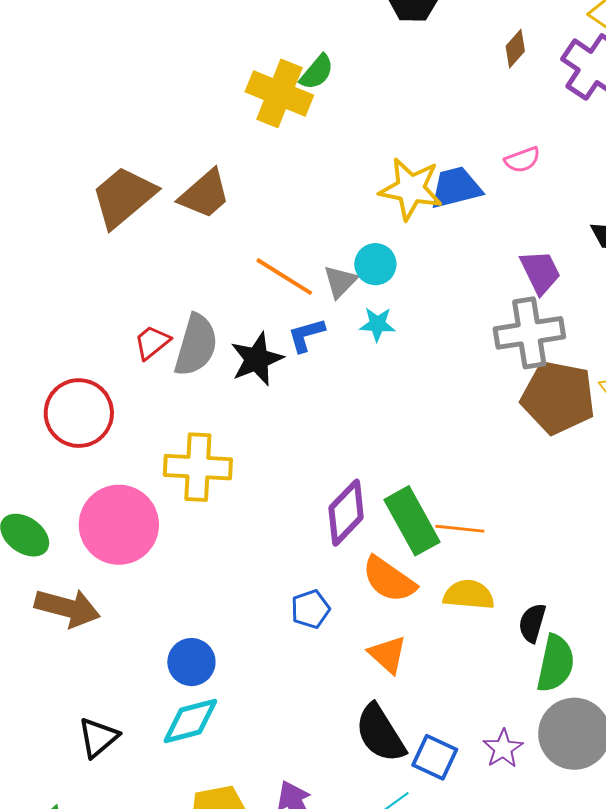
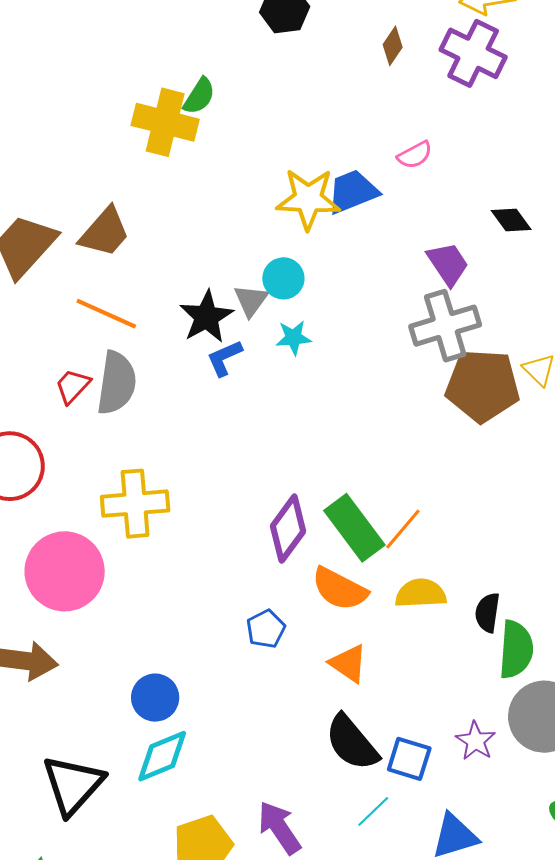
orange line: (284, 277) -> (106, 314), moved
black star: (257, 359) -> (206, 317), moved
orange line: (460, 529) -> (403, 529), turned -48
black triangle: (98, 737) -> (73, 785), size x1.5

